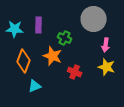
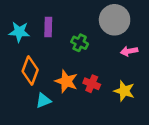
pink arrow: (106, 45) -> (129, 51), turned 72
orange star: (53, 56) -> (66, 81), moved
yellow star: (107, 67) -> (124, 91), moved

